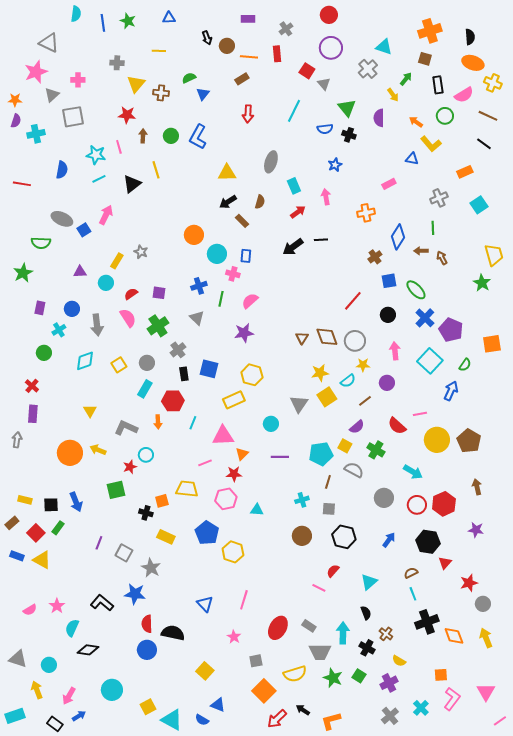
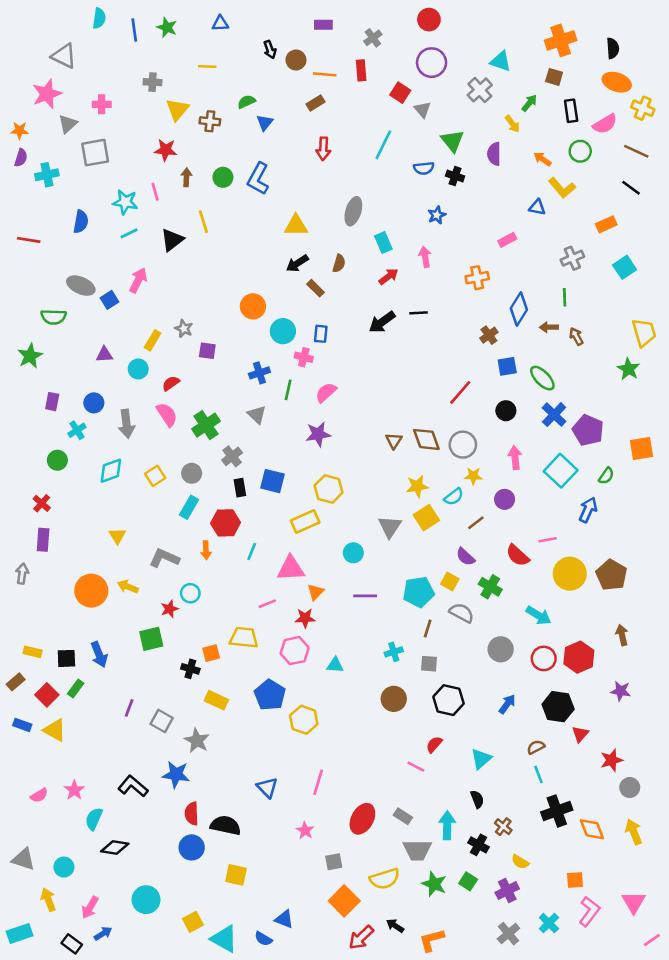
purple square: (159, 293) -> (207, 351), moved
purple semicircle: (357, 427) -> (465, 557), turned 84
yellow square: (205, 671) -> (236, 875), moved, turned -30

